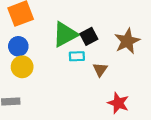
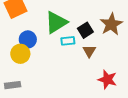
black square: (89, 36) -> (85, 30), moved
blue circle: (18, 46) -> (28, 39), moved

